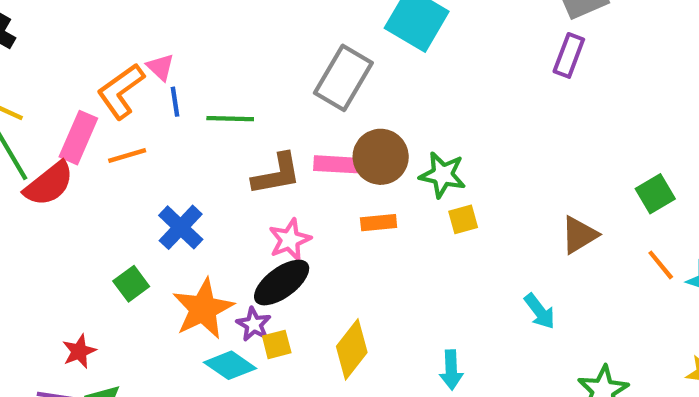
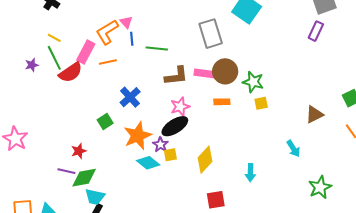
gray rectangle: (343, 78) -> (211, 34), turned -52

